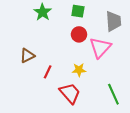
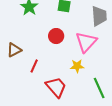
red circle: (79, 34) -> (56, 36), moved
yellow star: (79, 70) -> (77, 66), moved

